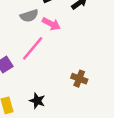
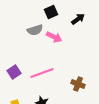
pink line: (33, 48) -> (42, 73), moved, turned 30

